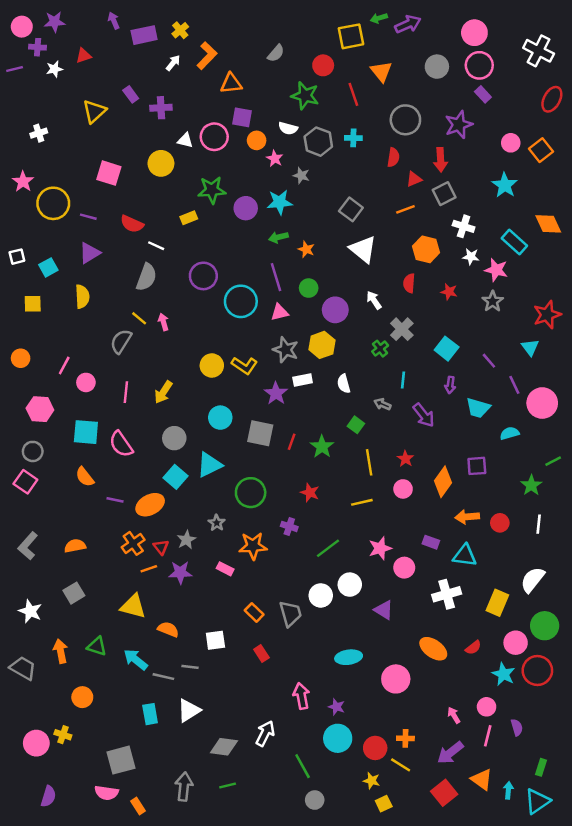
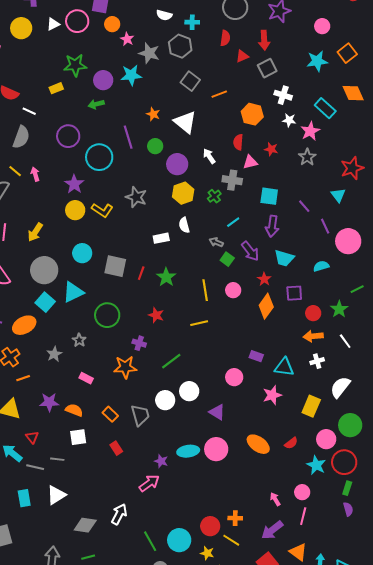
white semicircle: (288, 128) -> (164, 15), moved
white triangle: (185, 140) -> (53, 24), turned -40
gray hexagon: (318, 142) -> (180, 46), moved
orange square: (541, 150) -> (347, 53), moved
yellow circle: (161, 163) -> (21, 28), moved
gray star: (301, 175) -> (149, 53), size x1.5
cyan star: (505, 185) -> (317, 61), turned 30
orange line: (405, 209) -> (219, 94), moved
green arrow: (278, 237) -> (96, 104), moved
white triangle: (363, 249) -> (185, 122), moved
pink star: (496, 270) -> (310, 131), turned 30
pink triangle: (280, 312) -> (250, 162), moved
gray cross: (402, 329) -> (232, 180), turned -36
yellow hexagon: (322, 345) -> (183, 193), moved
cyan square: (447, 349) -> (269, 196), turned -30
white rectangle: (303, 380) -> (161, 238), moved
cyan line: (403, 380) -> (233, 222), turned 48
purple arrow: (450, 385) -> (272, 226), size x1.5
purple star: (276, 393) -> (74, 184), moved
cyan trapezoid: (478, 408) -> (284, 258), moved
green square: (356, 425) -> (227, 259), moved
gray circle: (174, 438) -> (44, 270), size x1.4
red star: (405, 459) -> (264, 279), moved
pink circle: (403, 489) -> (233, 290), moved
orange arrow: (467, 517) -> (313, 336), moved
red circle: (500, 523) -> (313, 313), moved
white line: (539, 524) -> (345, 341), turned -42
orange star: (253, 546) -> (125, 367), moved
red triangle: (161, 547) -> (32, 437), moved
pink star: (380, 548) -> (272, 395), moved
purple star: (180, 572) -> (49, 402), moved
white cross: (447, 594) -> (317, 361), moved, size x0.6
orange semicircle: (168, 629) -> (74, 410), moved
pink circle: (396, 679) -> (216, 449), moved
pink arrow: (301, 696) -> (149, 483), turned 65
purple star: (336, 707) -> (161, 461), moved
purple semicircle: (517, 727) -> (348, 509), moved
cyan circle: (338, 738) -> (179, 540), moved
green rectangle: (541, 767) -> (347, 488), moved

